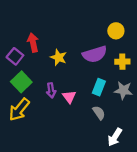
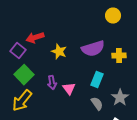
yellow circle: (116, 31) -> (113, 16), moved
red arrow: (33, 43) -> (35, 38), turned -96
gray star: (123, 90) -> (120, 98), moved, turned 30

